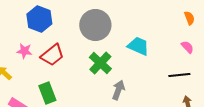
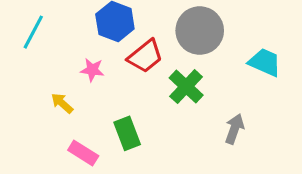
red trapezoid: (52, 55) -> (145, 56), moved
green cross: (100, 63) -> (186, 87), moved

